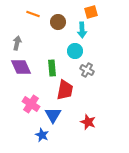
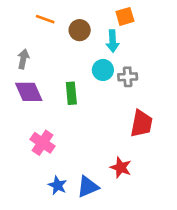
gray cross: (87, 70) -> (128, 77), moved, turned -32
red trapezoid: (65, 90) -> (141, 124), moved
blue triangle: (53, 115) -> (88, 187), moved, turned 36

